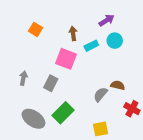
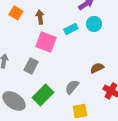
brown arrow: (73, 33) -> (40, 17), moved
brown semicircle: (118, 85) -> (97, 68), turned -40
gray semicircle: (100, 94) -> (72, 87), moved

